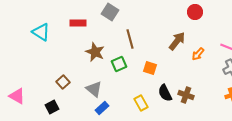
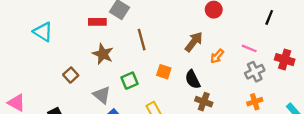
red rectangle: (78, 23) -> (97, 22), moved
green square: (119, 64) -> (129, 81), moved
brown square: (63, 82) -> (71, 75), moved
black semicircle: (165, 93) -> (193, 79), moved

